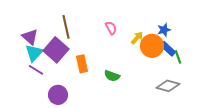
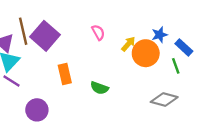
brown line: (66, 27) -> (23, 31), moved
blue rectangle: (168, 49) -> (184, 47), moved
purple square: (56, 50) -> (45, 36), moved

